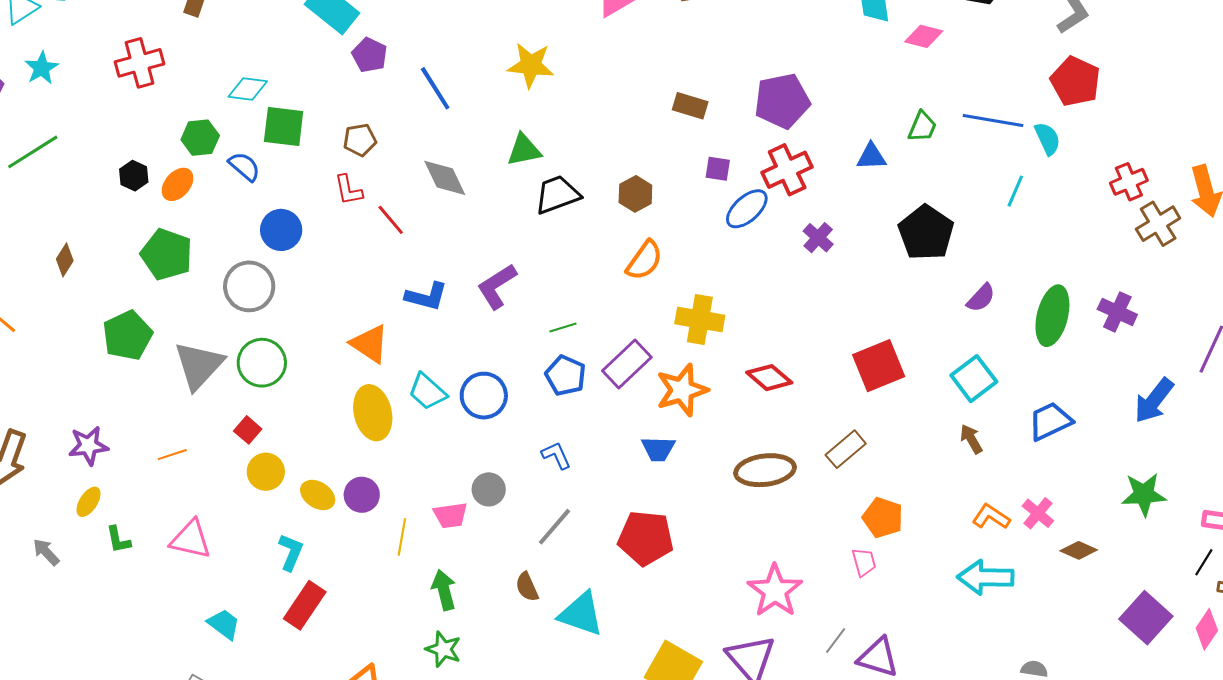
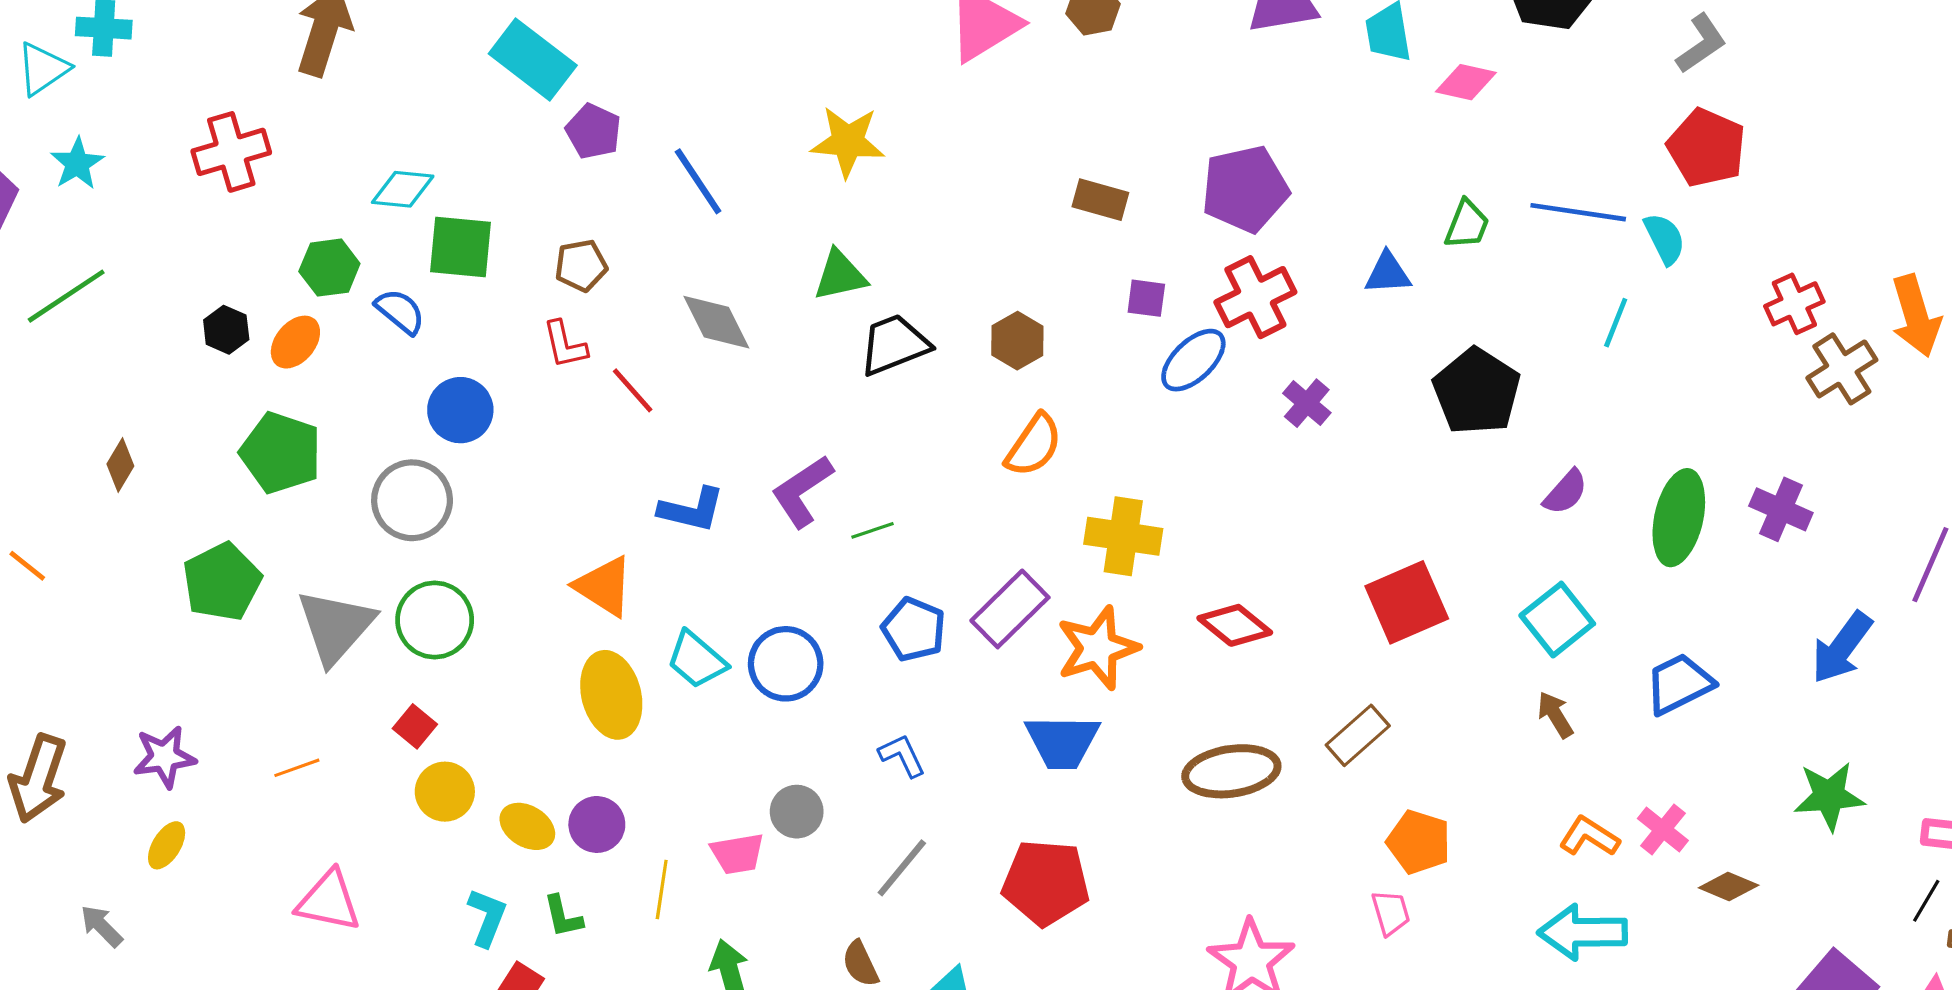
green line: (563, 328) -> (873, 530), moved
blue trapezoid: (658, 449) -> (1062, 742), size x1.4
green L-shape: (118, 540) -> (563, 916), moved

